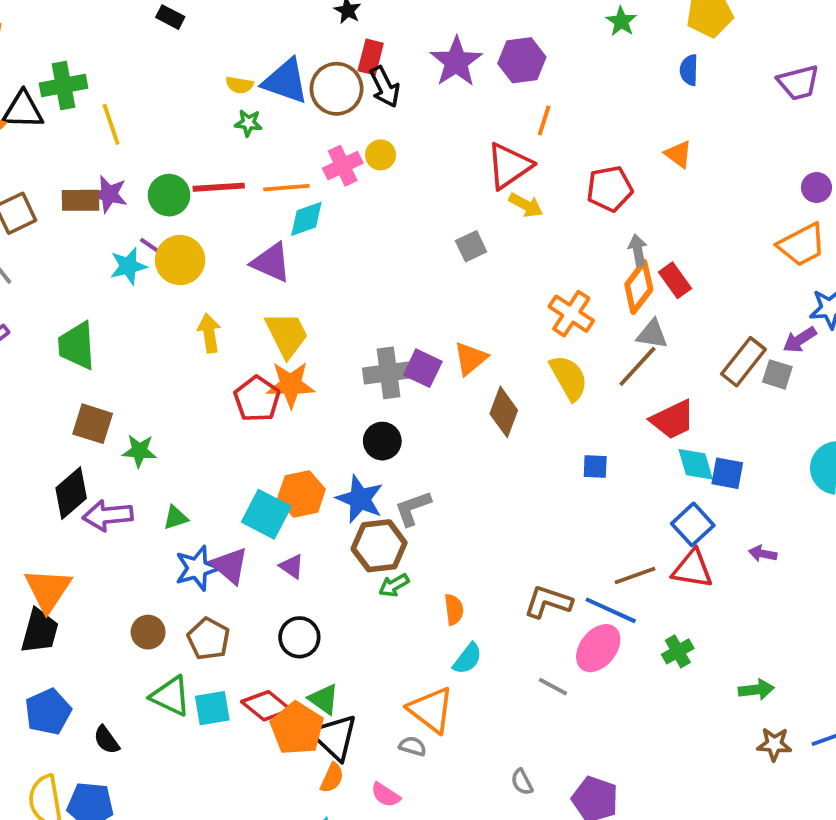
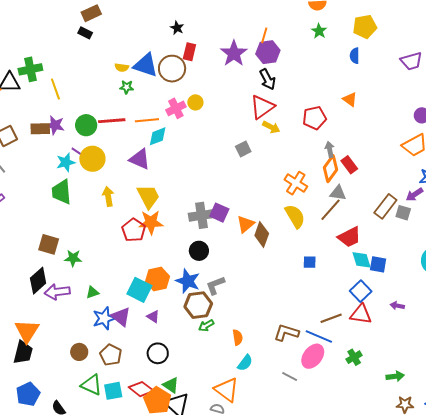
black arrow: (385, 87) -> (268, 79), moved
orange line: (544, 120) -> (264, 35), moved
green trapezoid: (77, 346) -> (62, 192), moved
orange triangle: (470, 359) -> (246, 224), moved

